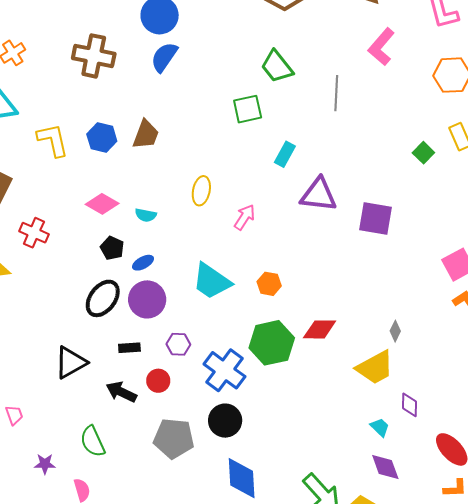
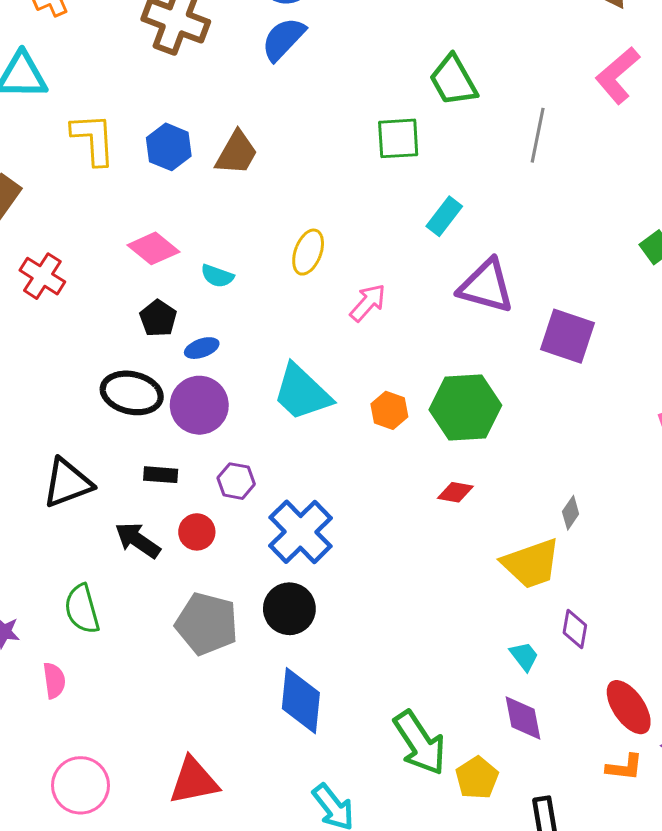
black ellipse: (103, 298) -> (132, 393), turned 57
red diamond: (320, 329) -> (455, 492), size x0.7
green hexagon: (272, 343) -> (465, 408), moved

